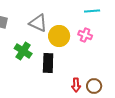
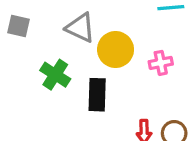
pink cross: (85, 35) -> (161, 63), moved, turned -32

